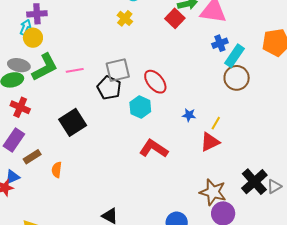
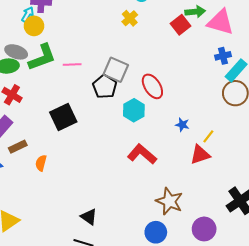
gray square: (118, 70) -> (116, 70), turned 30
brown star: (213, 192) -> (169, 201), moved

